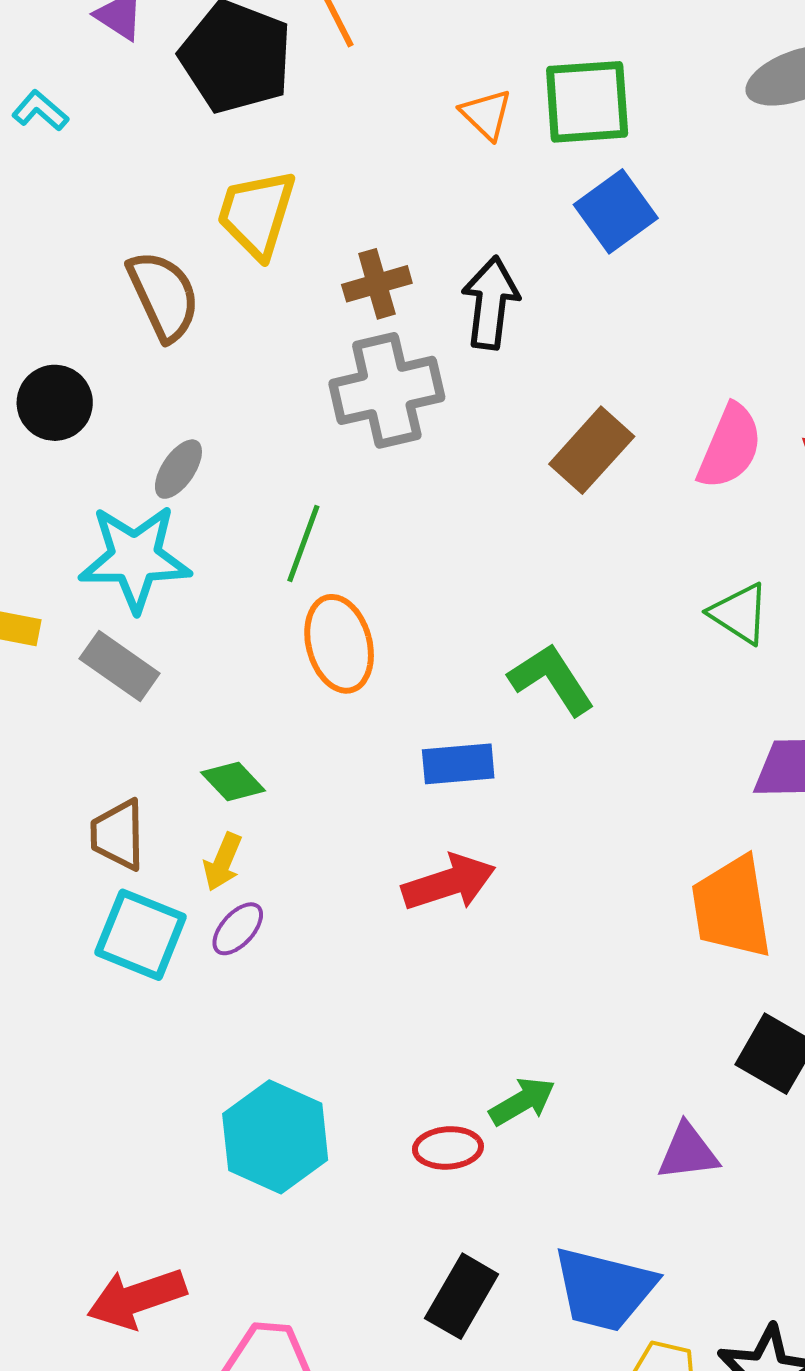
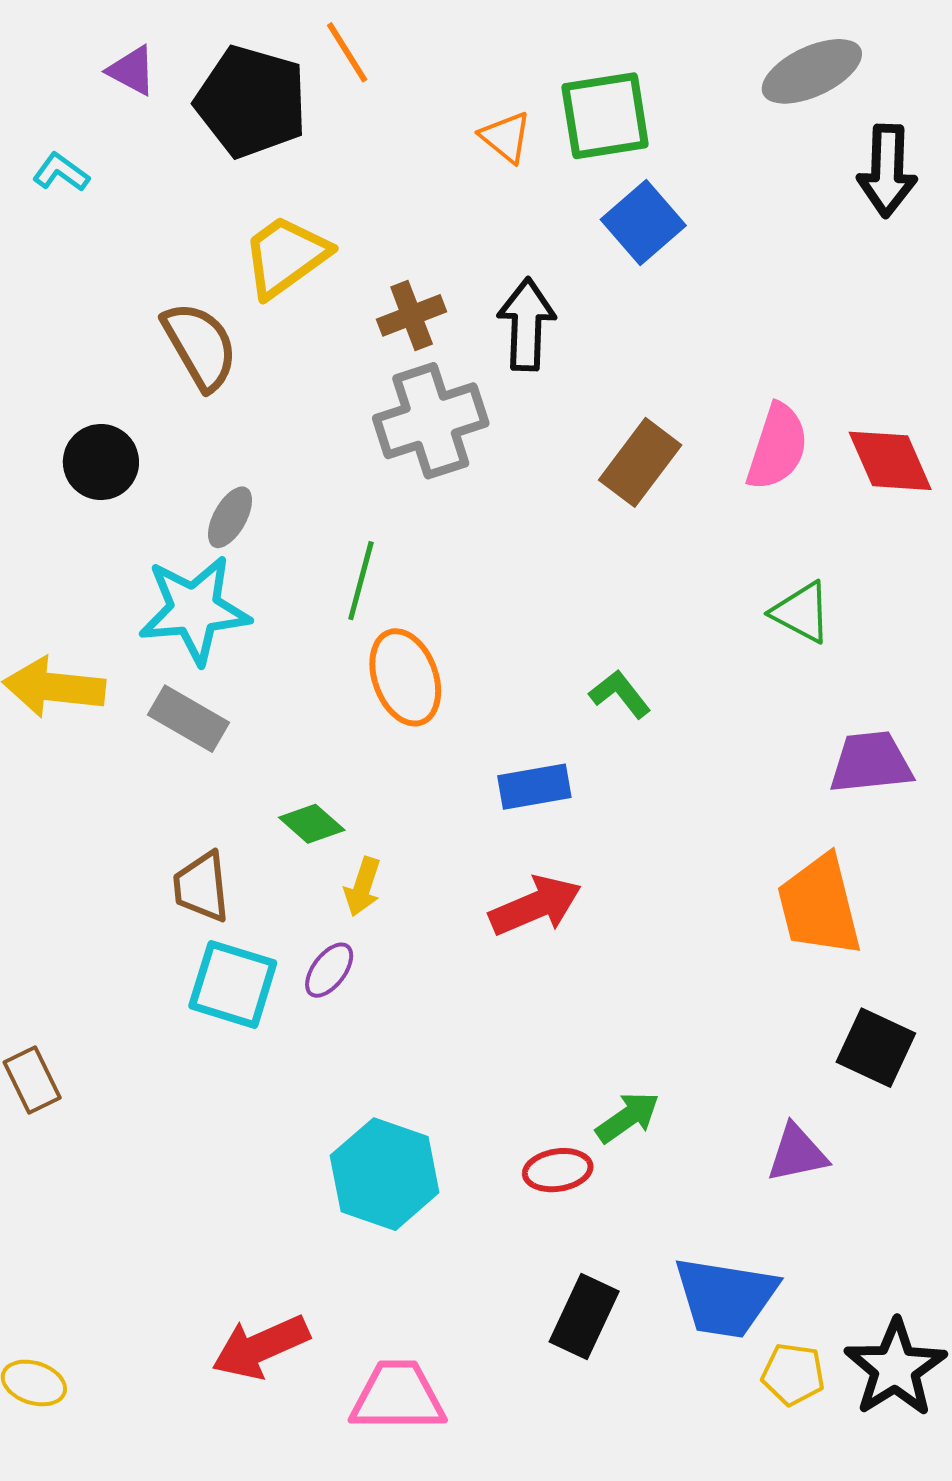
yellow trapezoid: (257, 214) -> (286, 256), turned 42
green L-shape: (552, 679) -> (620, 694), size x0.7
yellow arrow: (223, 862) -> (363, 887), moved

